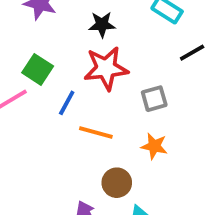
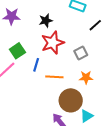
green square: (38, 69) -> (17, 51), turned 35
brown circle: (117, 183) -> (71, 100), size x1.5

